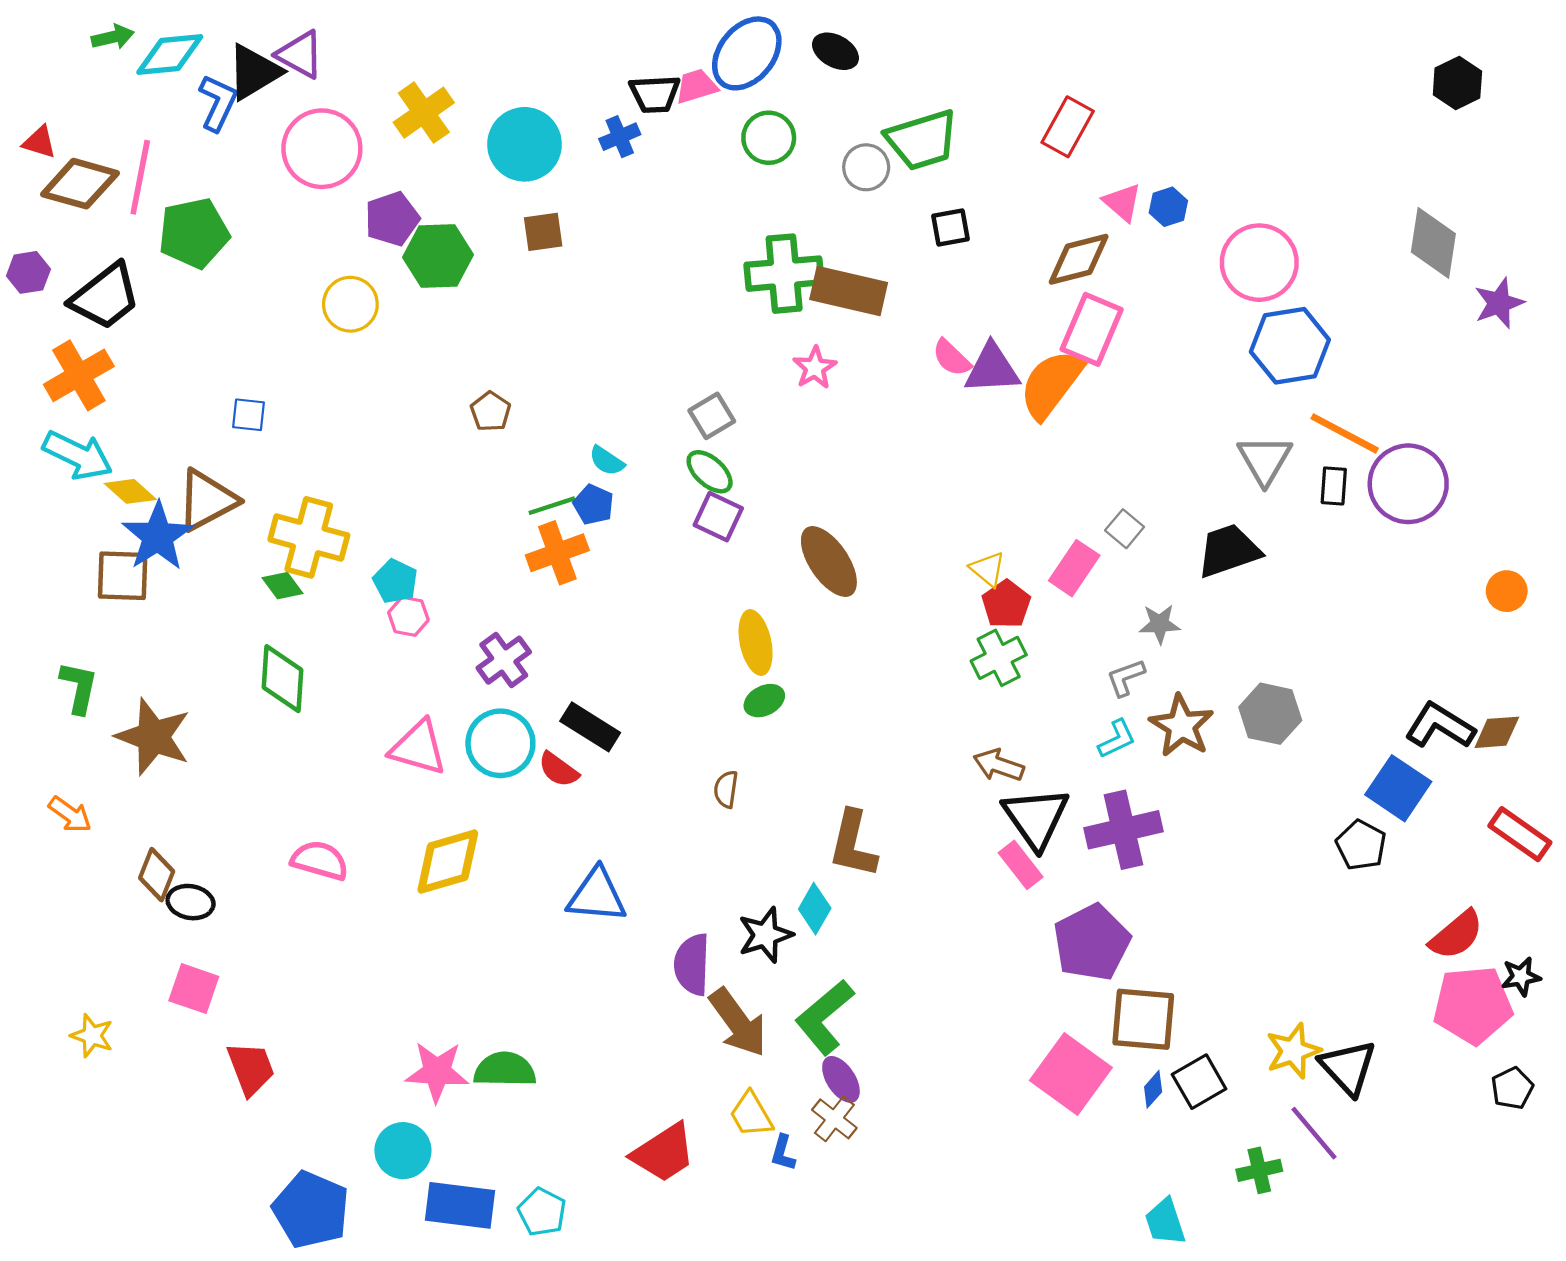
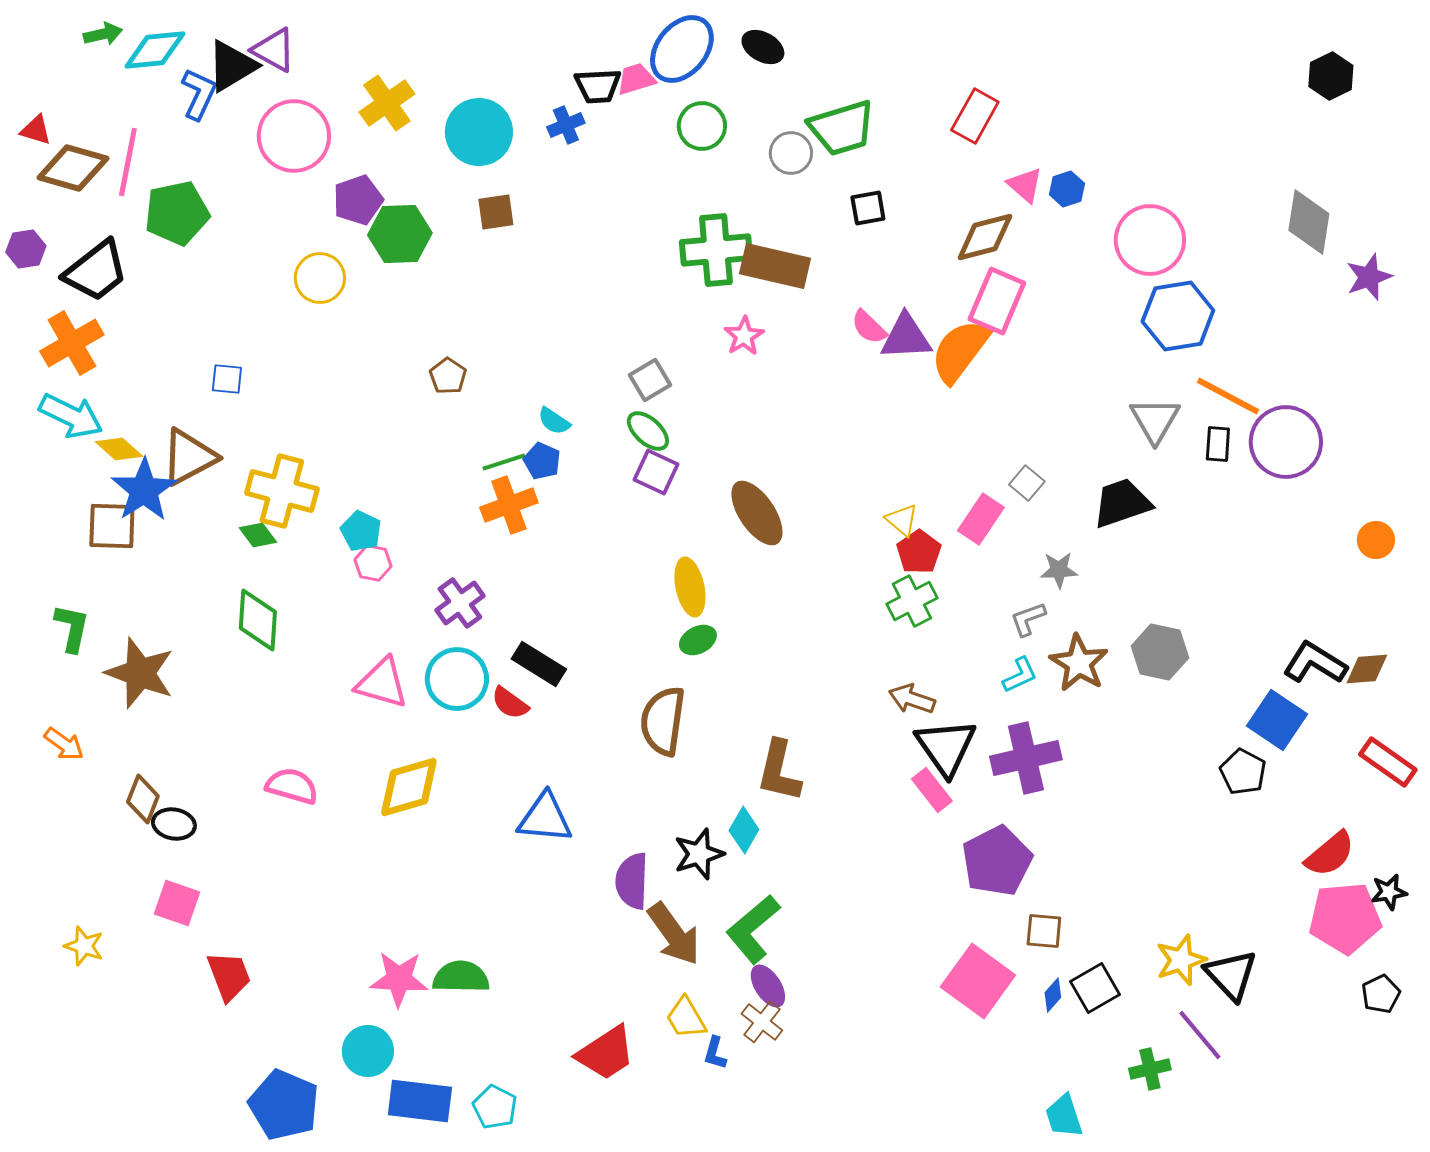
brown semicircle: (726, 789) -> (663, 721), size x2.0
brown square: (1143, 1019) -> (1044, 931), size x0.6

